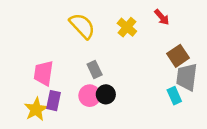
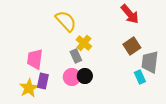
red arrow: (162, 17) -> (130, 14), size x1.5
yellow cross: (127, 27) -> (84, 43), moved
brown square: (178, 56) -> (132, 46), moved

